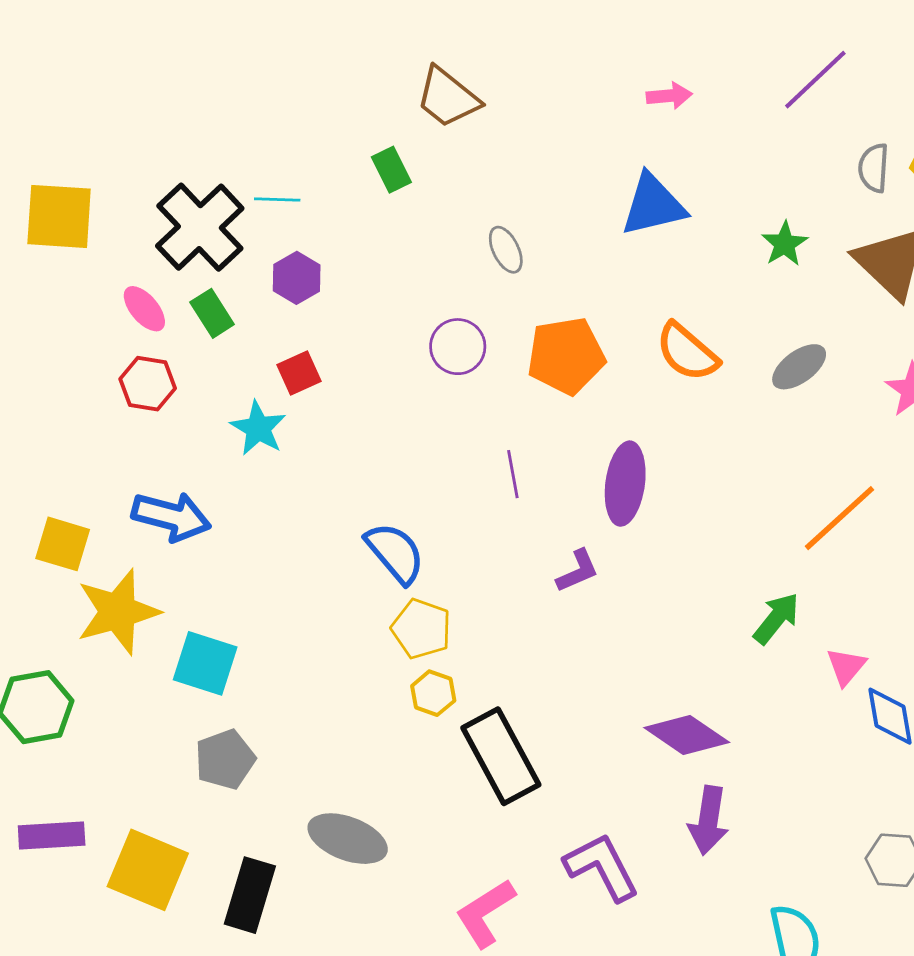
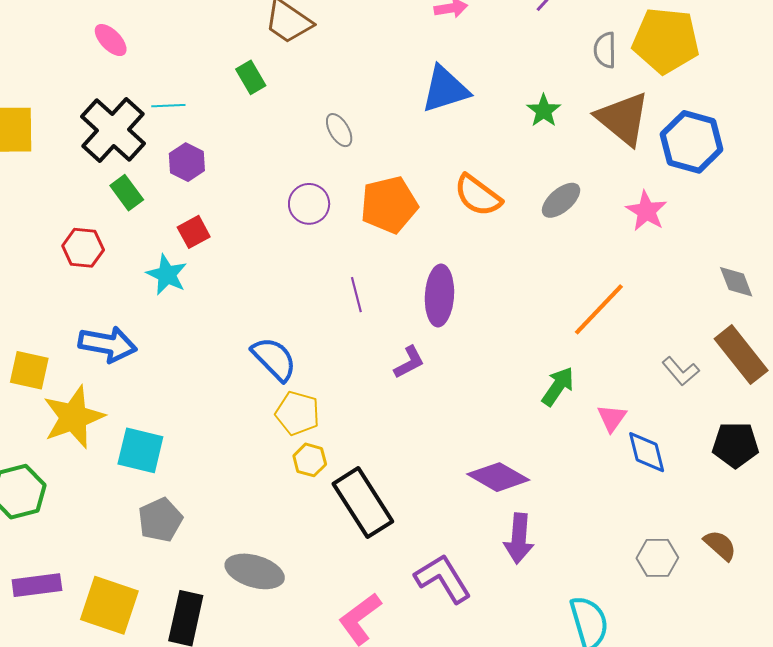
pink ellipse: (144, 309) -> (111, 40), moved

